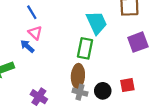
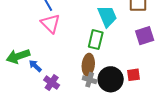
pink triangle: (35, 33) -> (50, 24), size x1.5
blue arrow: (27, 46) -> (35, 66), moved
black circle: (103, 91) -> (111, 79), size x1.6

